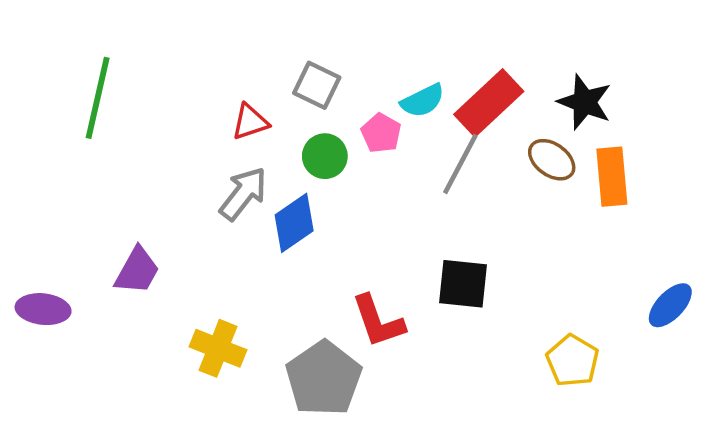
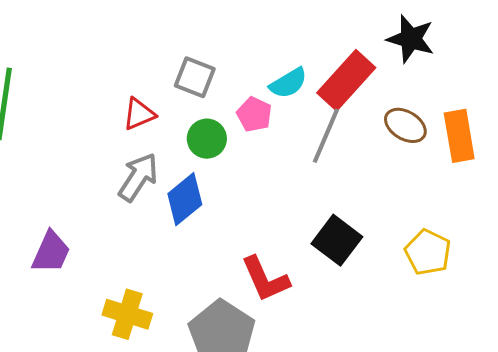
black star: (585, 102) -> (411, 39), moved
black square: (463, 284) -> (337, 240), turned 36
yellow pentagon: (572, 361) -> (428, 252), moved

